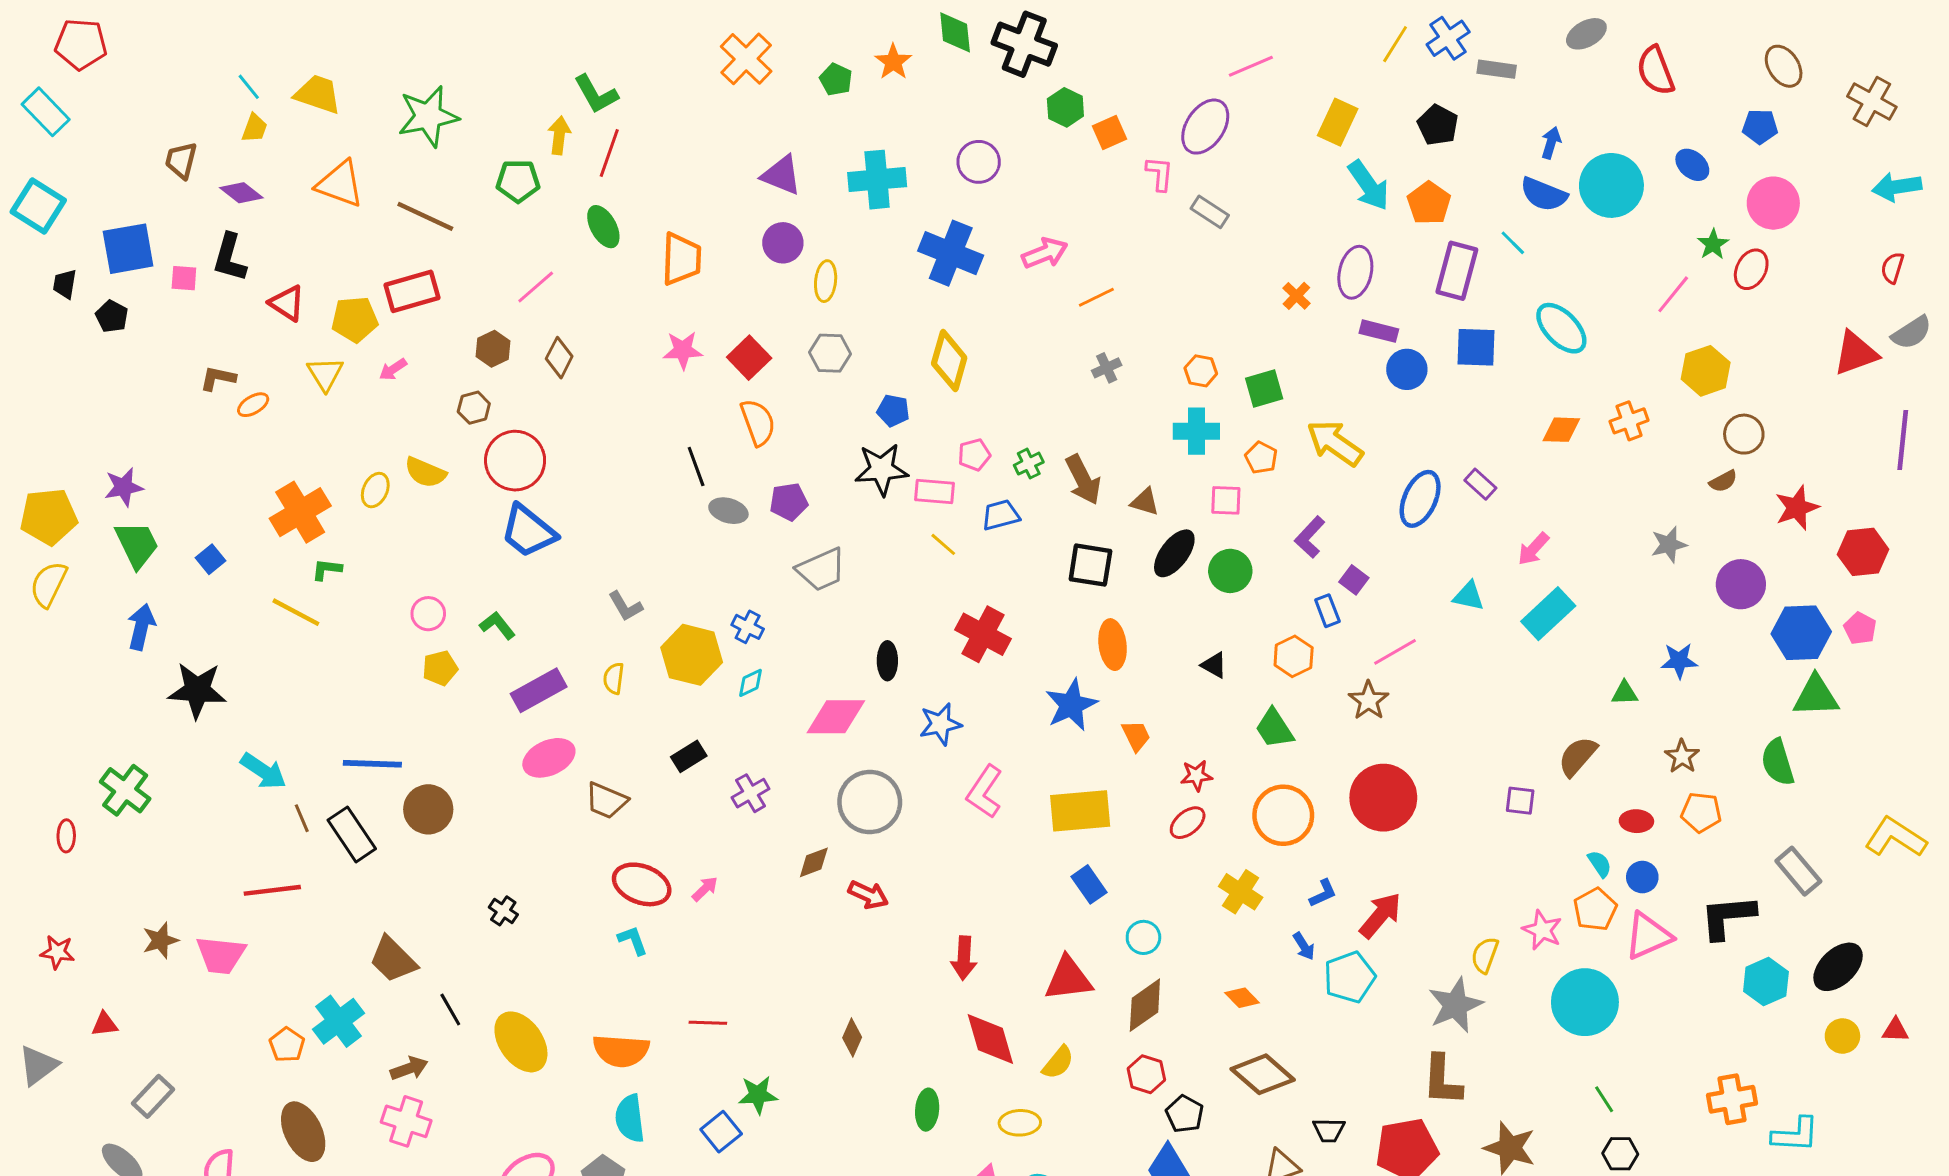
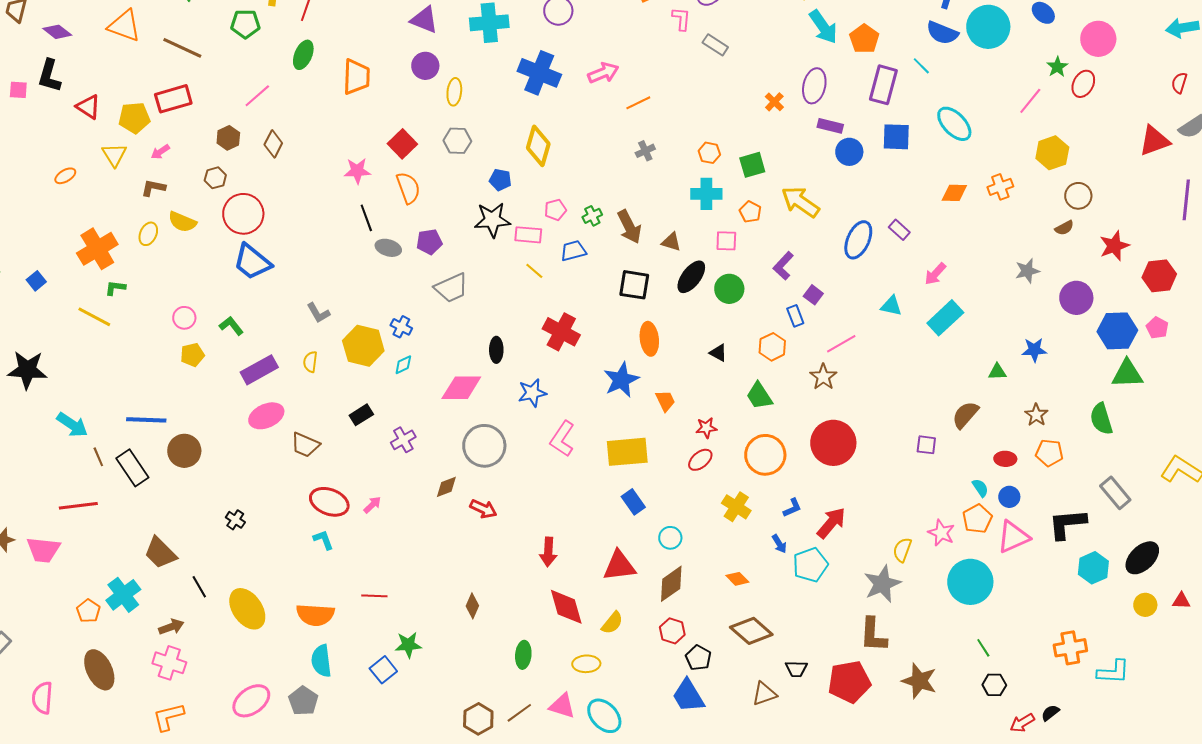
green ellipse: (603, 227) -> (303, 55), turned 52
pink star: (683, 350) -> (357, 171), moved
brown L-shape: (218, 378) -> (153, 188), moved

